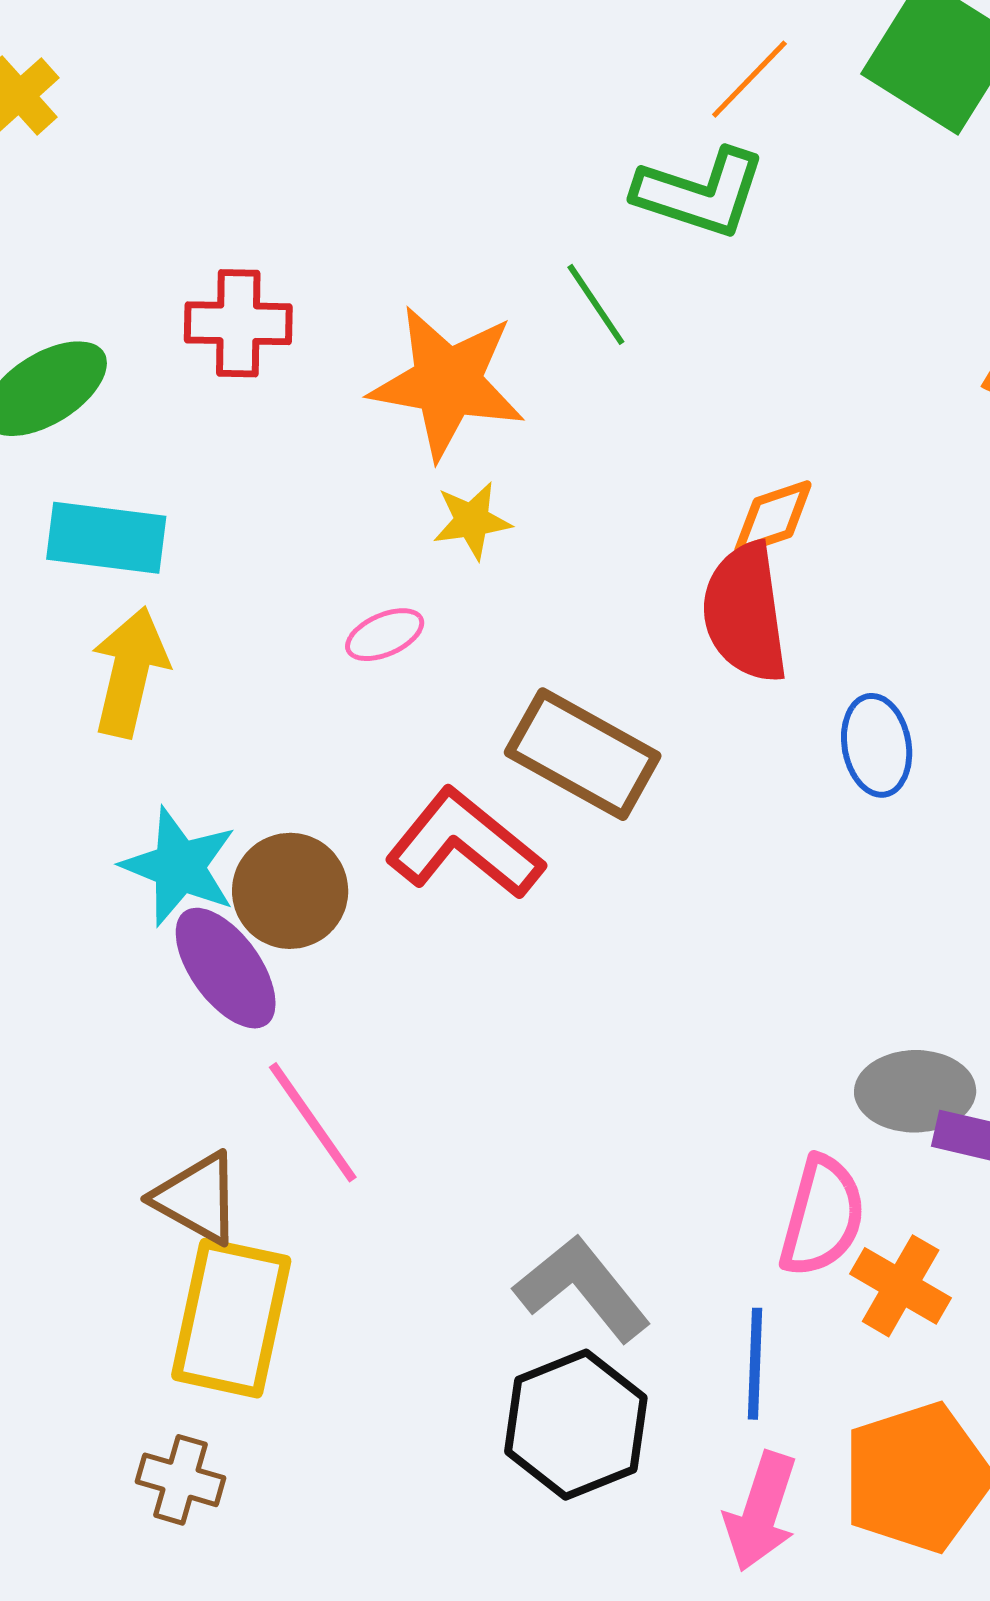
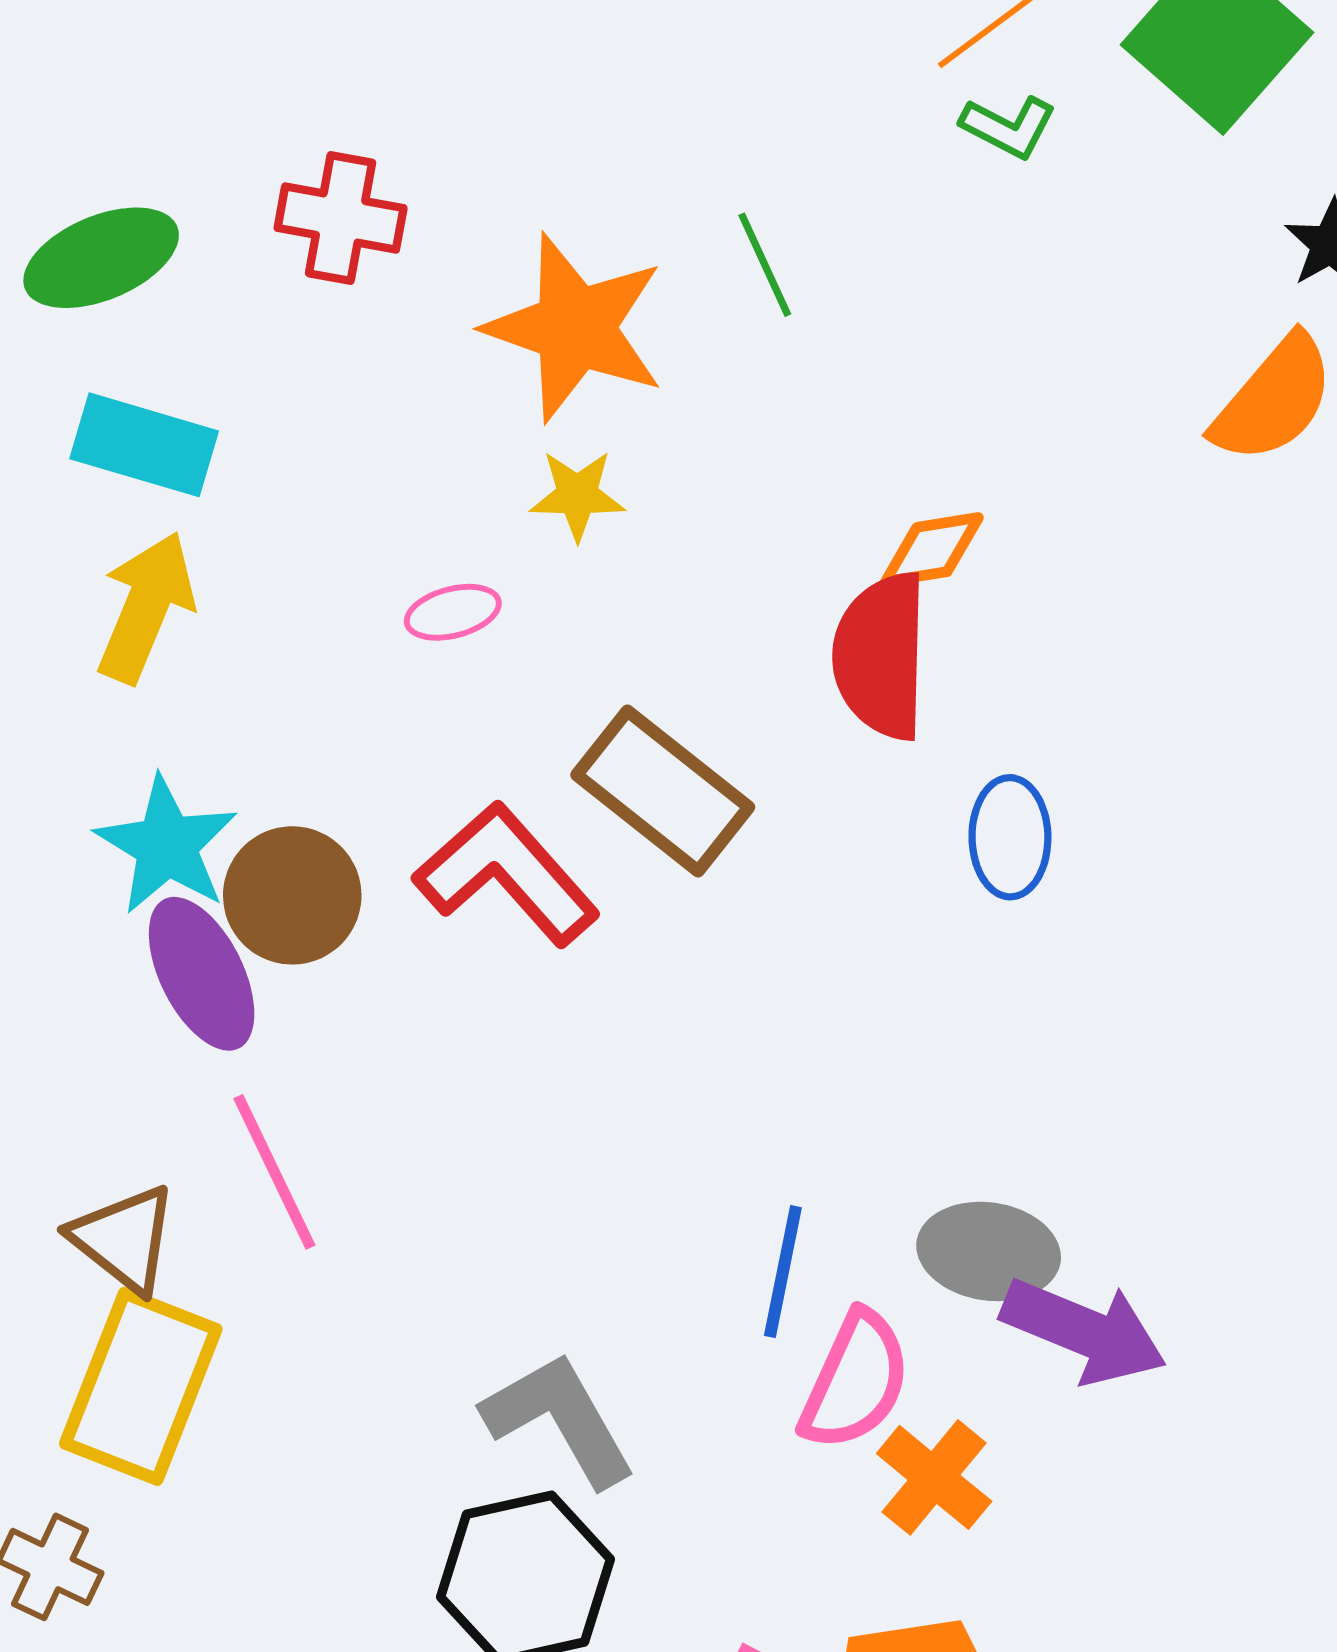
green L-shape: (700, 193) -> (1008, 127), moved, size x0.6
blue line: (755, 1364) -> (783, 1272), moved

